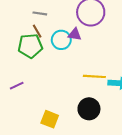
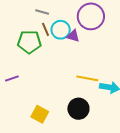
brown line: (37, 31) -> (46, 29), moved
cyan circle: (61, 40) -> (61, 30), moved

